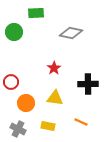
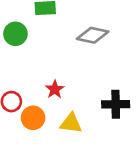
red star: (54, 68) -> (55, 89), moved
orange circle: (26, 103) -> (33, 118), moved

